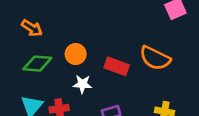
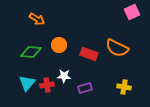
orange arrow: (32, 28) -> (37, 19), moved
white star: (82, 84) -> (64, 76), moved

